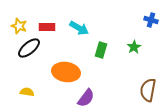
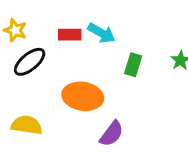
red rectangle: (47, 27) -> (70, 35), moved
yellow semicircle: (27, 92) -> (27, 125), size x1.5

